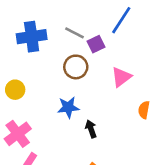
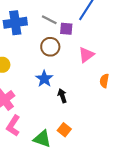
purple square: (96, 44) -> (66, 29), turned 32
blue star: (68, 107) -> (44, 79), turned -30

